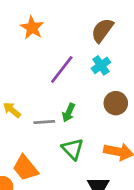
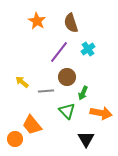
brown semicircle: (102, 30) -> (71, 23), moved, turned -54
brown circle: (116, 103) -> (67, 77), moved
green arrow: (69, 113) -> (83, 93), moved

